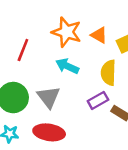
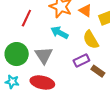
yellow semicircle: (108, 73) -> (91, 40), turned -36

